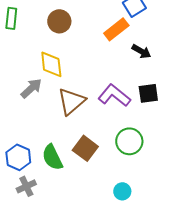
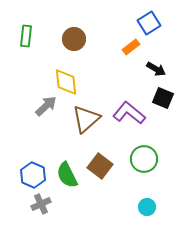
orange rectangle: (116, 29) -> (131, 47), size x0.7
black square: (148, 93) -> (163, 98), moved, turned 30
cyan circle: (122, 191) -> (147, 207), moved

